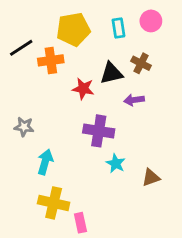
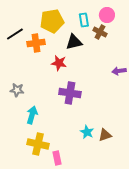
brown cross: (141, 63) -> (100, 32), moved
black triangle: (111, 73) -> (74, 42), moved
purple arrow: (134, 100) -> (119, 71), moved
cyan star: (116, 163) -> (87, 132), moved
brown triangle: (151, 178) -> (105, 135), moved

